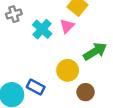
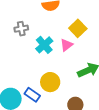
yellow circle: (68, 70) -> (50, 82), moved

